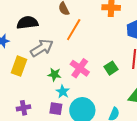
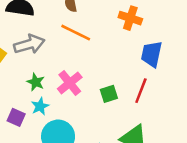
orange line: (74, 30) -> (76, 33), turned 70
purple square: (56, 109) -> (16, 117), moved

